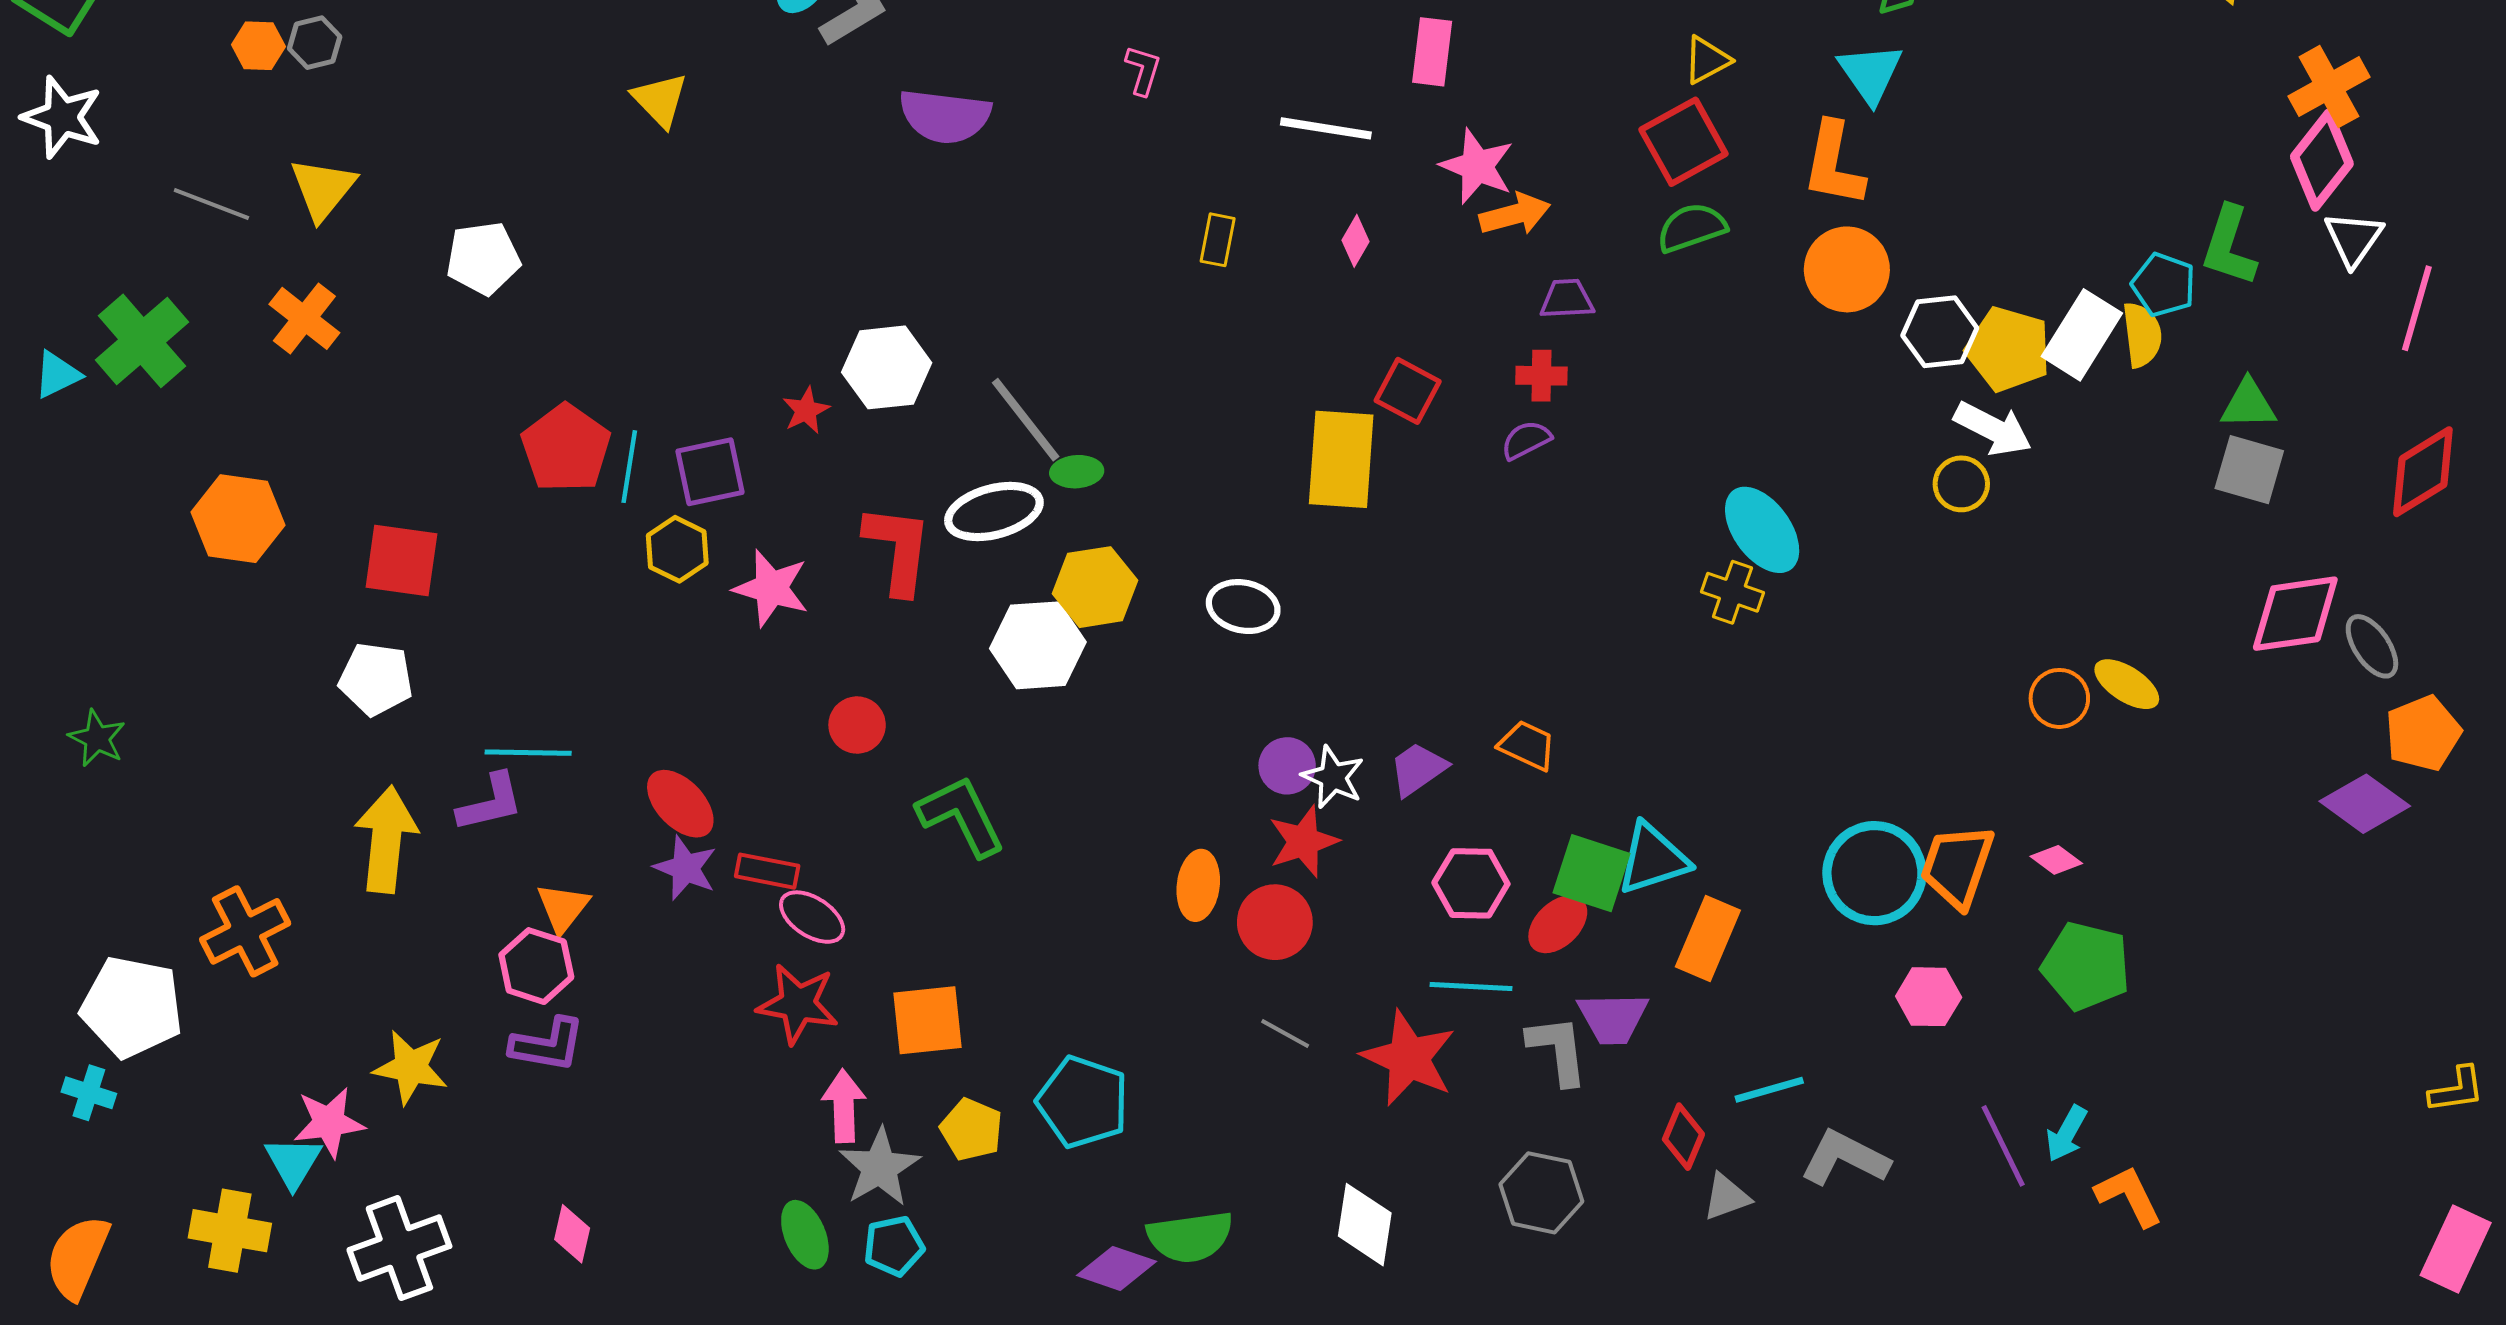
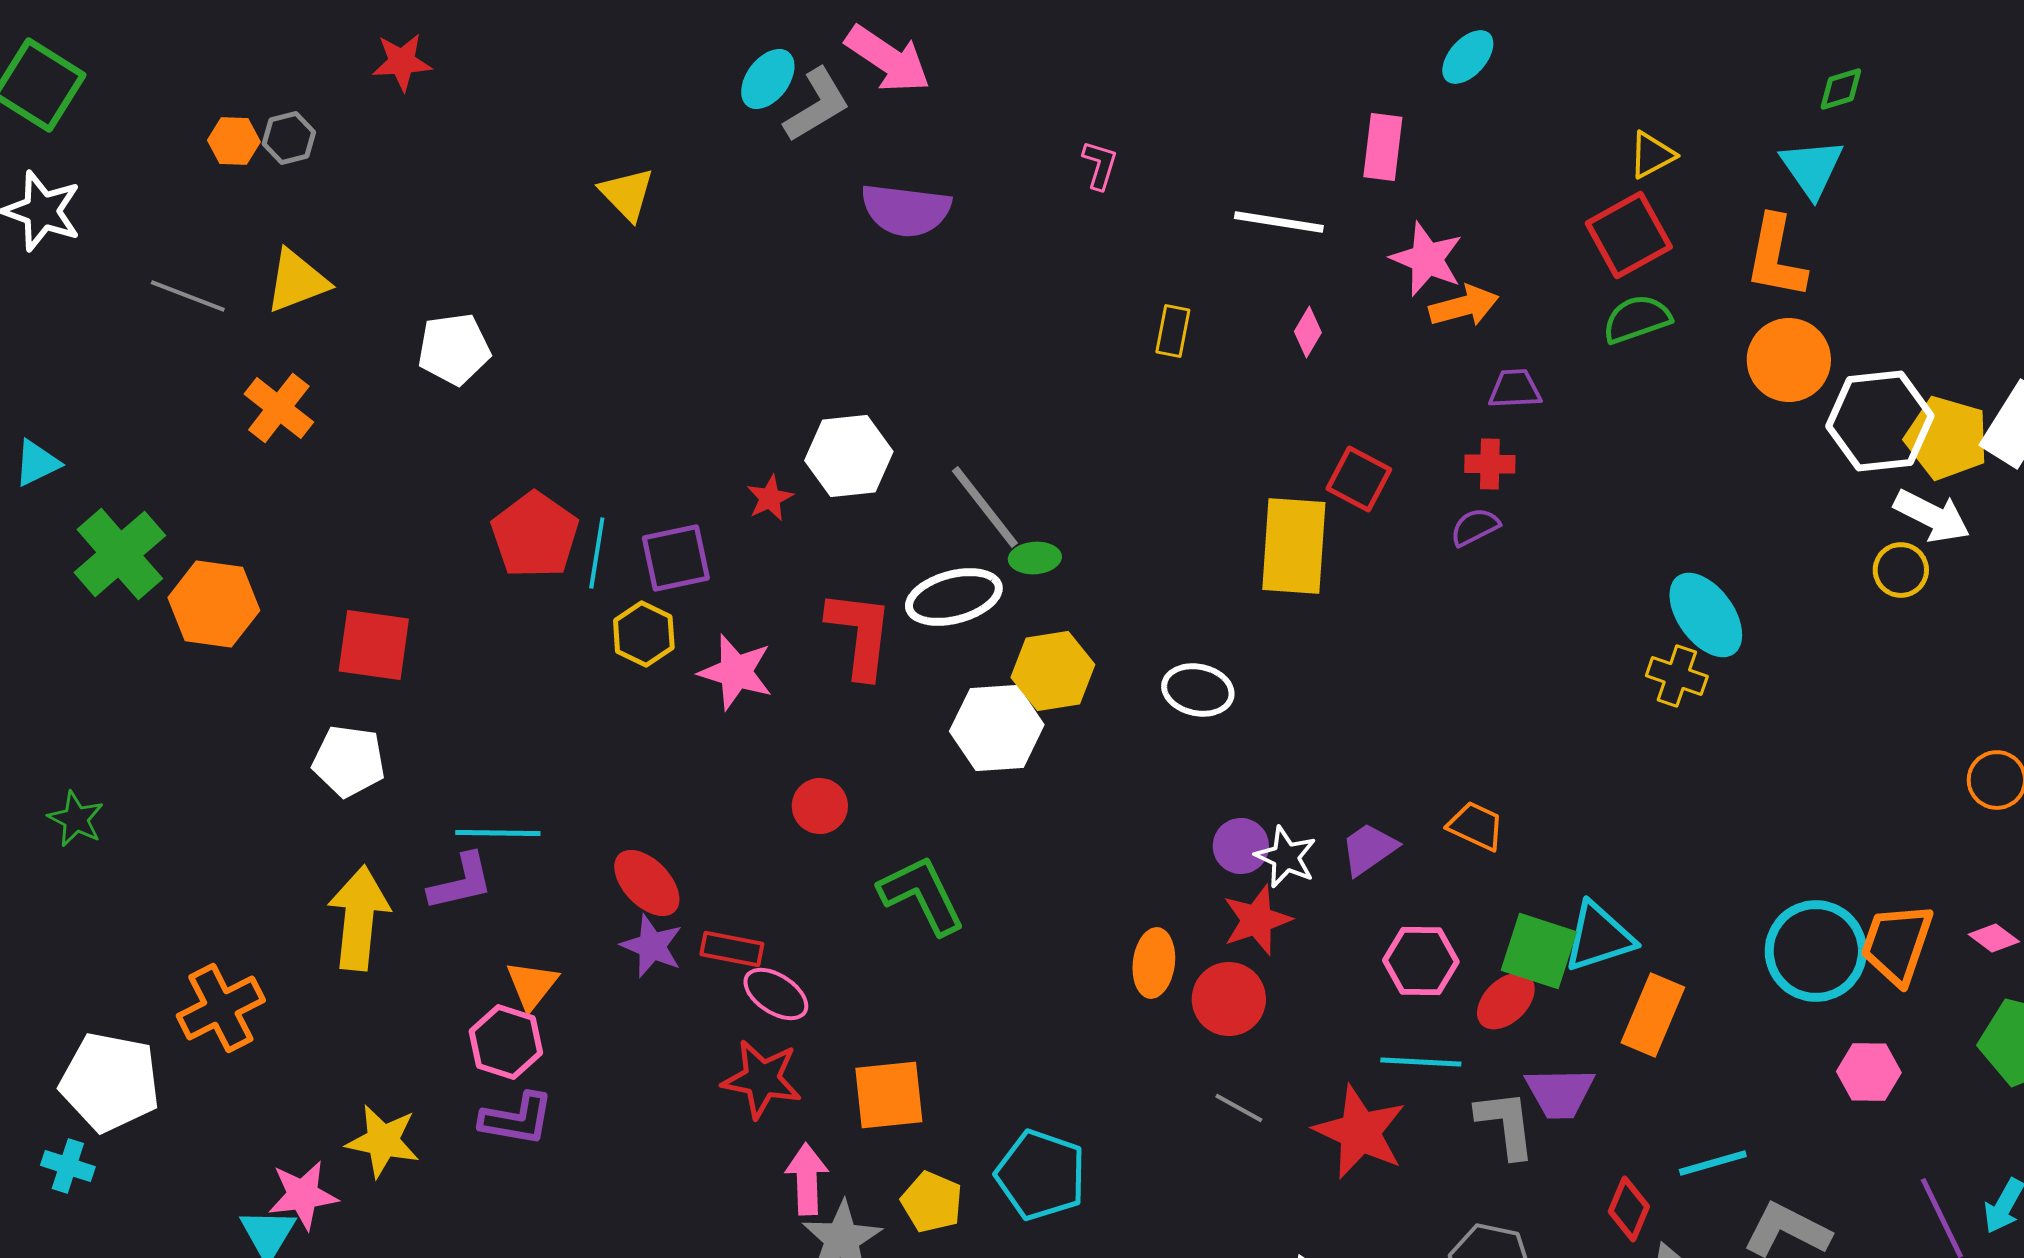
yellow triangle: (323, 189) -> (297, 281), turned 30
white hexagon: (1940, 332) -> (1880, 421), size x1.4
green cross: (142, 341) -> (120, 554), moved

